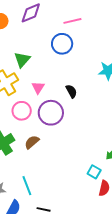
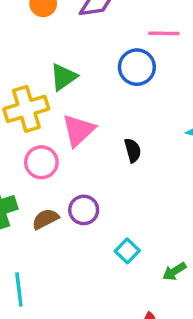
pink triangle: (38, 88) -> (78, 130), size x1.5
purple circle: (51, 113) -> (84, 210), moved, size x0.7
cyan square: (94, 172) -> (127, 251), moved

